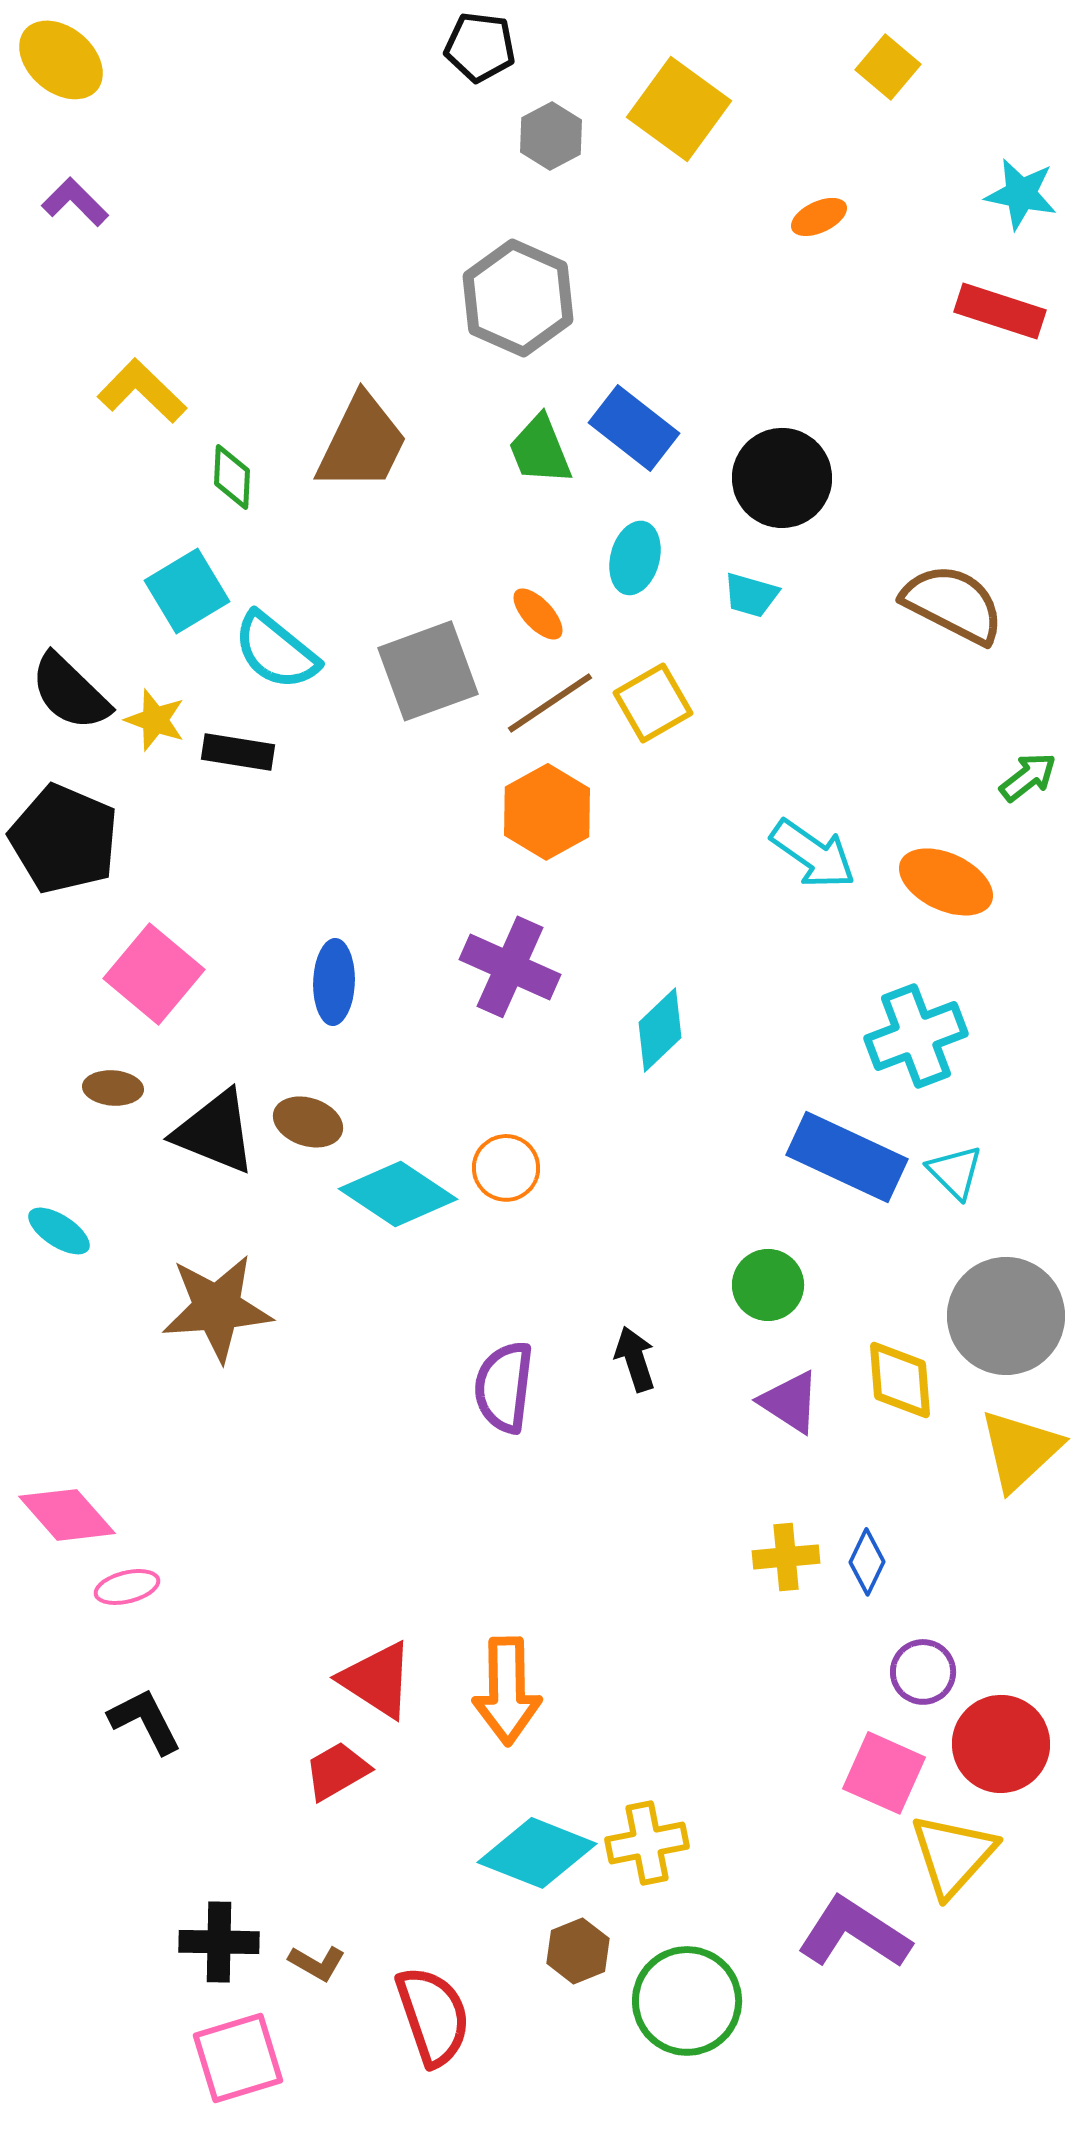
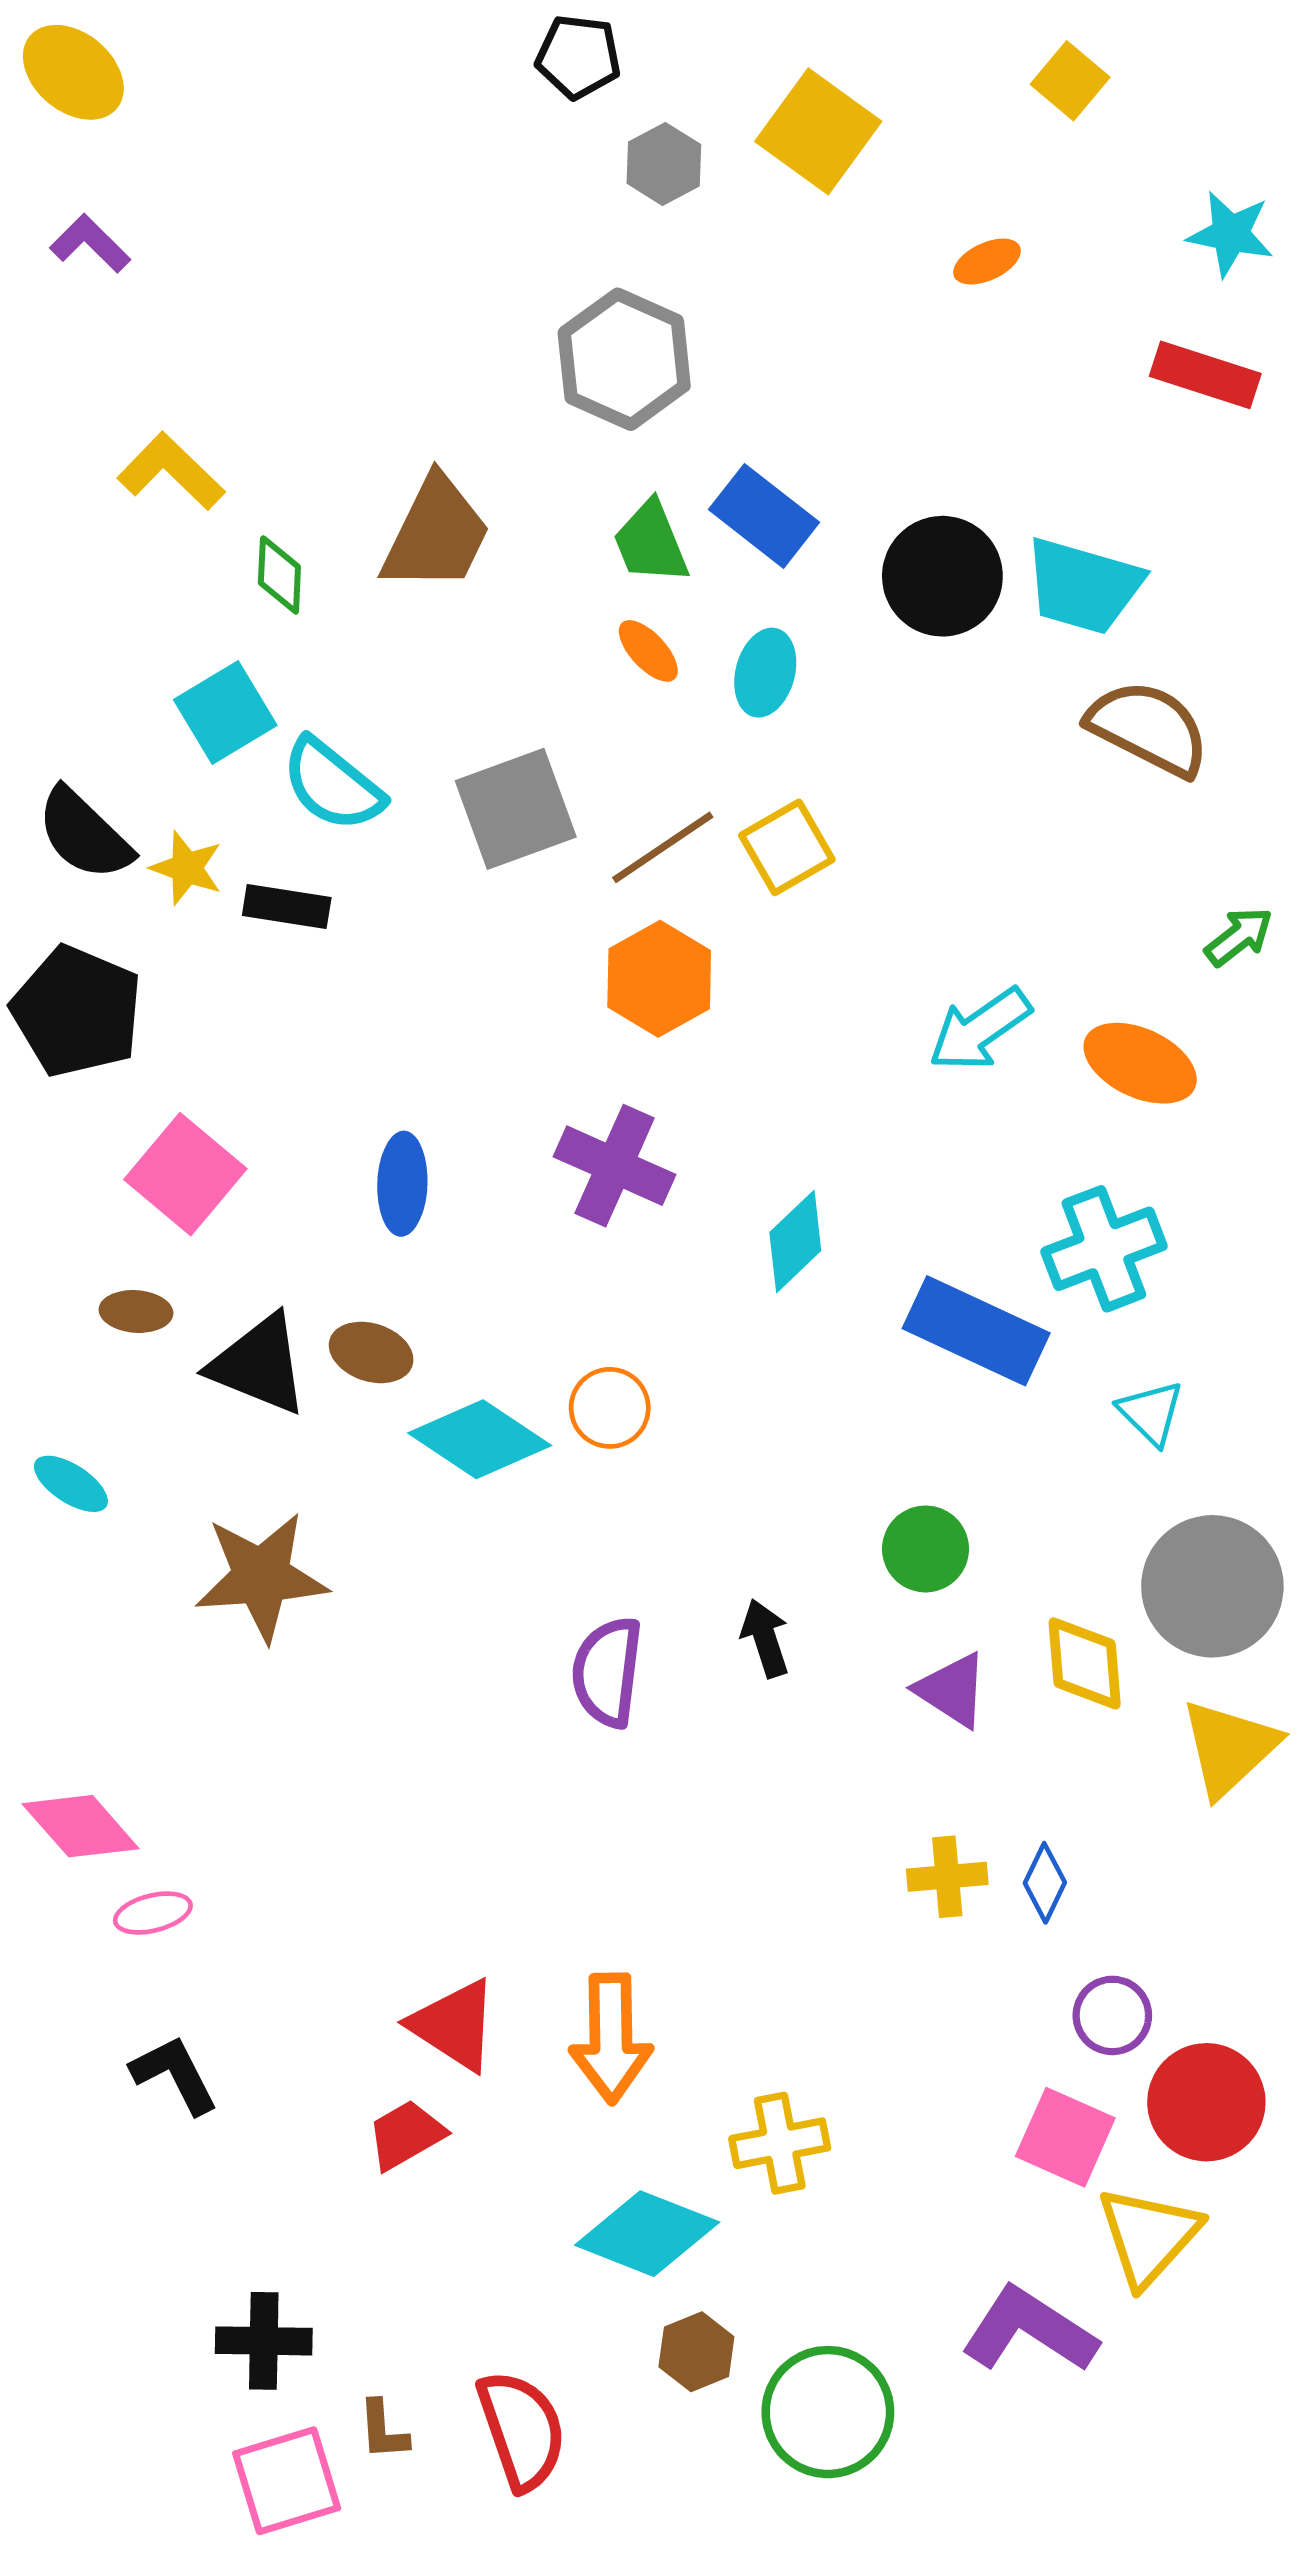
cyan trapezoid: (751, 595) -> (1083, 586), moved, size x1.8
orange ellipse: (538, 614) -> (648, 651), moved
cyan arrow: (813, 854) -> (980, 1029), turned 110
blue rectangle: (847, 1157) -> (976, 1331), moved
yellow cross: (647, 1843) -> (780, 2143), moved
brown L-shape: (317, 1963) -> (383, 2430), moved, turned 56

